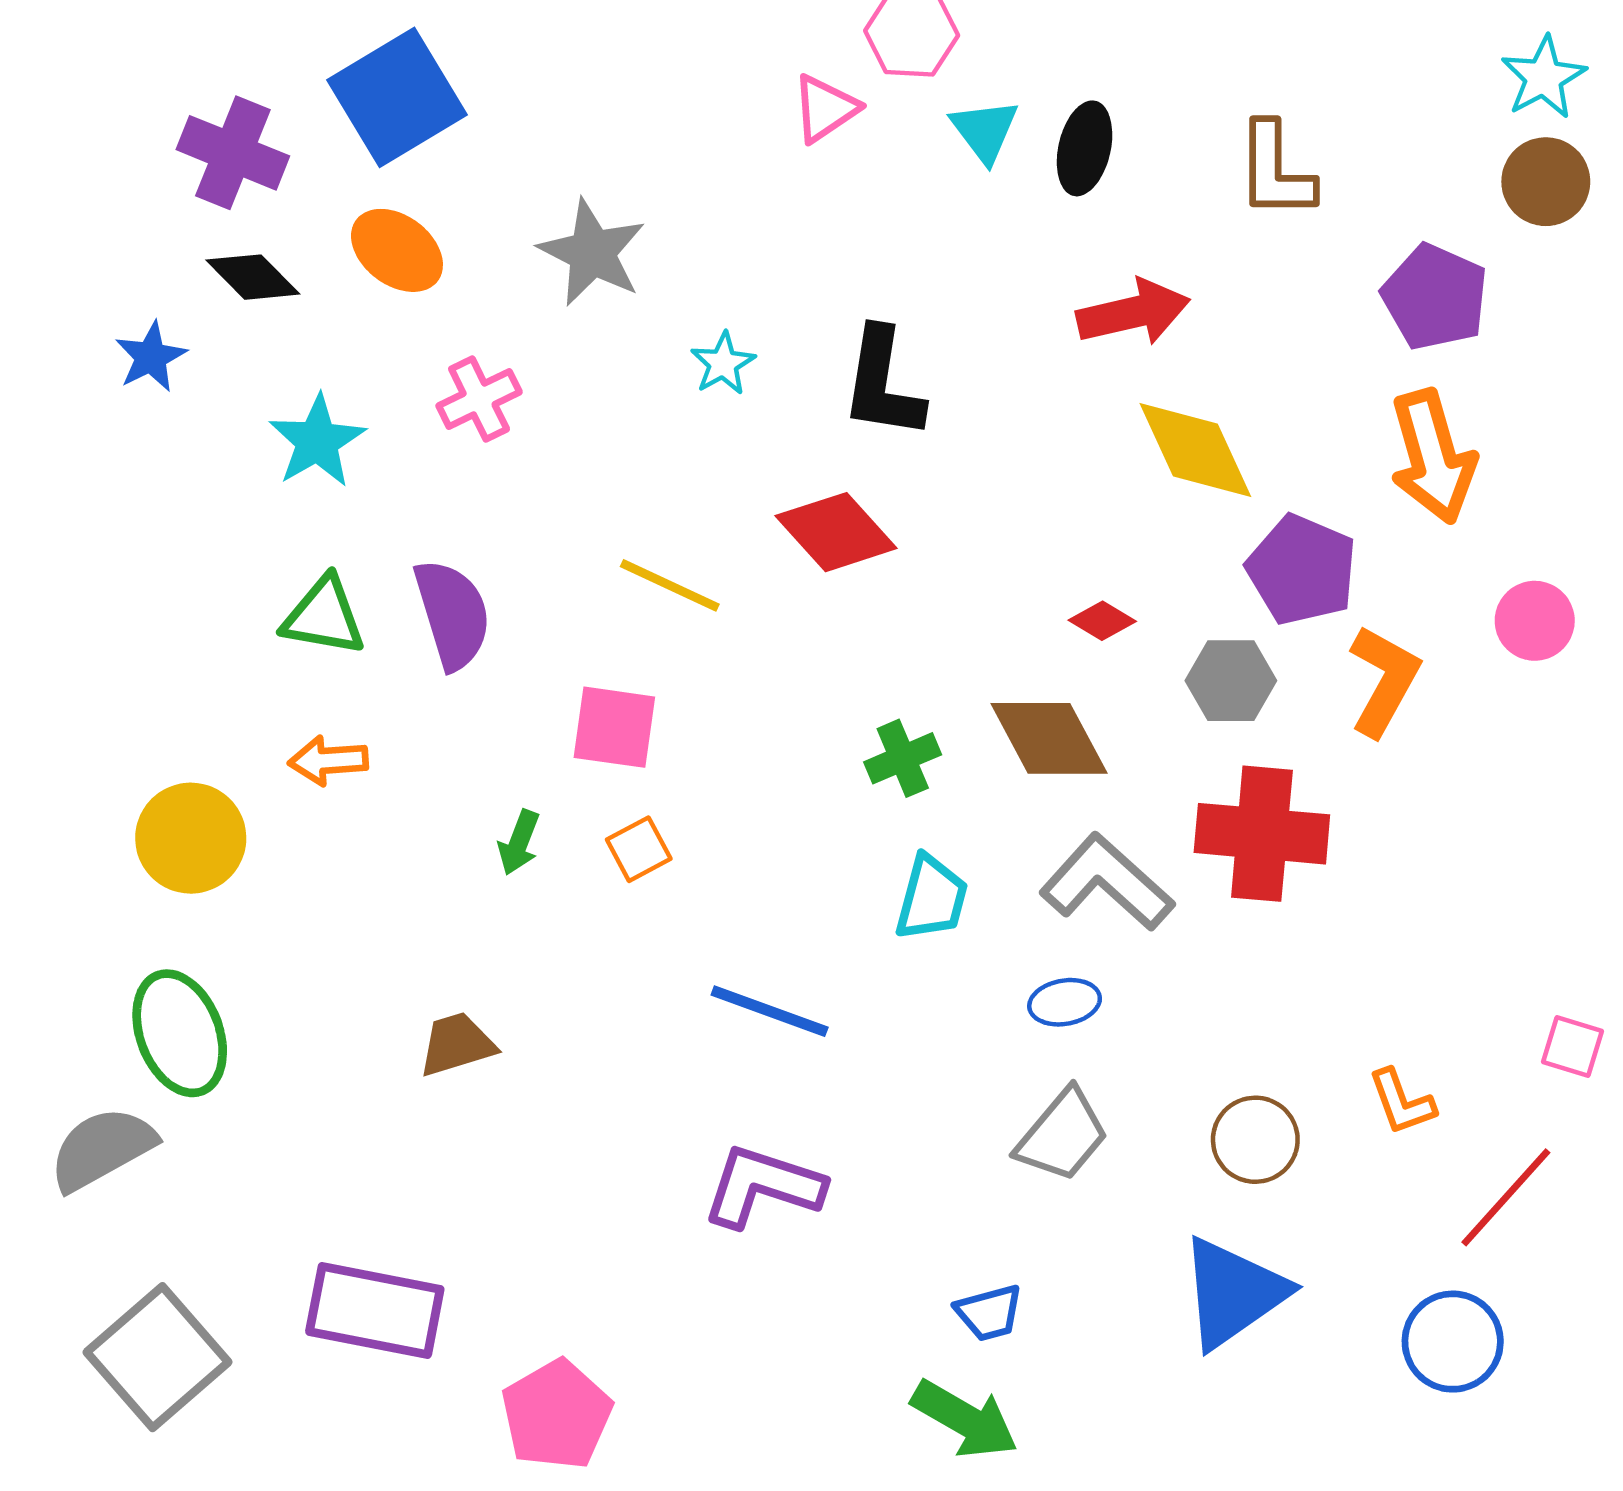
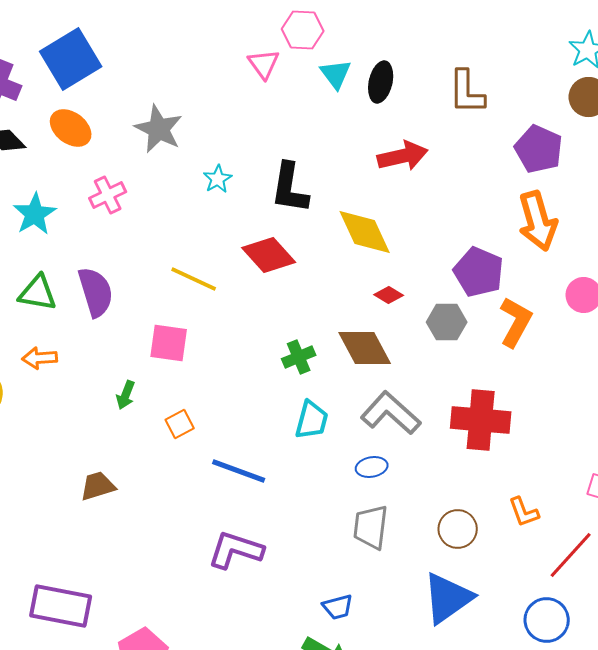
pink triangle: (825, 108) -> (264, 64), turned -32
yellow diamond: (1195, 450) -> (365, 232), moved
red cross: (1262, 834) -> (481, 420), moved
orange square: (639, 849) -> (180, 424), moved
gray trapezoid: (1062, 1135) -> (371, 527), turned 147

